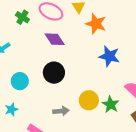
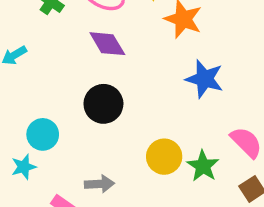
cyan circle: (20, 81) -> (43, 134), moved
gray arrow: (61, 111) -> (99, 184), moved

